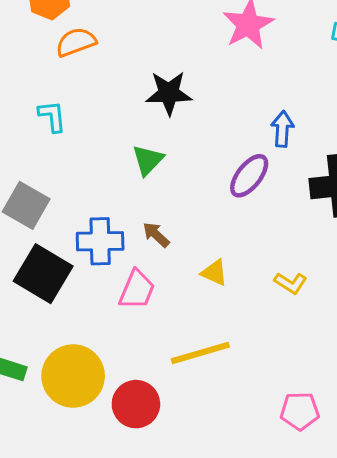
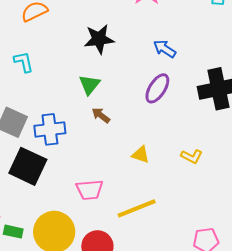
blue arrow: (282, 129) -> (165, 49), moved, turned -55
brown arrow: (156, 235) -> (101, 115), moved
blue cross: (100, 241) -> (50, 129), moved
pink trapezoid: (137, 290) -> (90, 190), moved, turned 68

